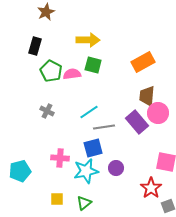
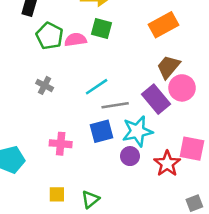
brown trapezoid: (147, 96) -> (168, 67), turned 35
cyan star: (86, 171) -> (137, 131), moved
red star: (151, 188) -> (167, 163), moved

